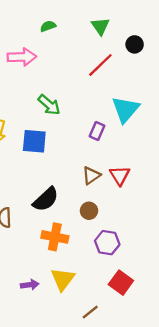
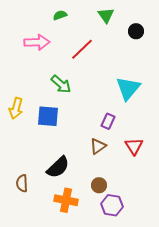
red line: (100, 65) -> (82, 49), moved
purple rectangle: (97, 131) -> (108, 121), moved
red triangle: (120, 175) -> (134, 146), moved
brown circle: (89, 211) -> (99, 185), moved

